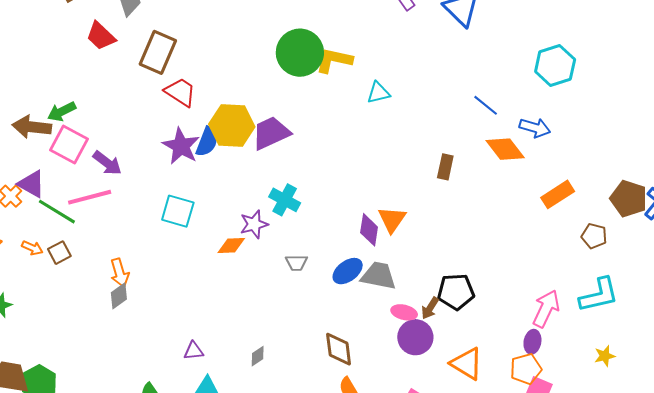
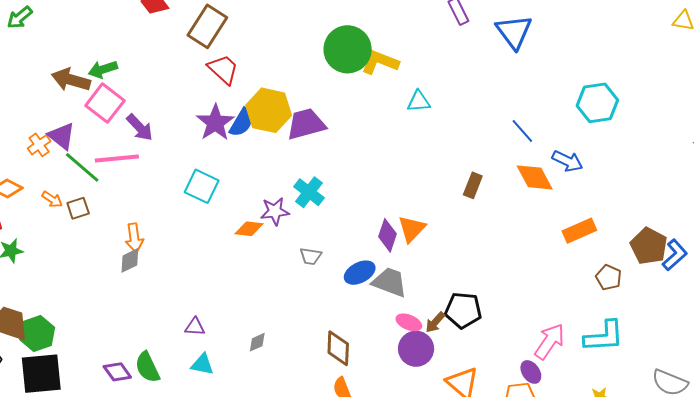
purple ellipse: (532, 342) -> (531, 372), turned -55

